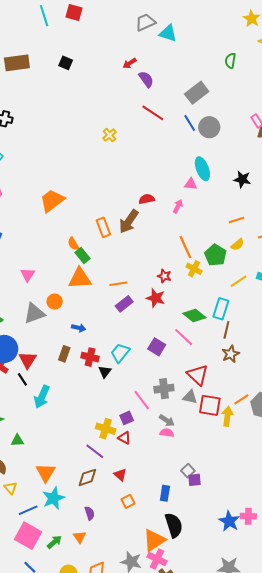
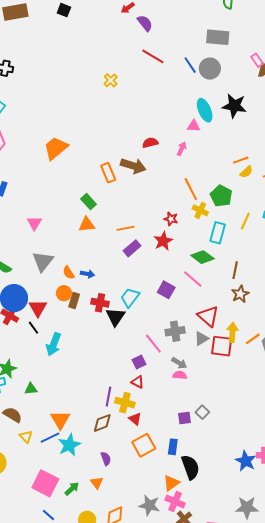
gray rectangle: (197, 93) -> (218, 37), moved, turned 45
black star: (242, 179) -> (234, 106), moved, size x1.4
brown arrow: (129, 221) -> (133, 166), turned -105
orange semicircle: (73, 244) -> (69, 273), moved
yellow semicircle: (238, 245) -> (246, 172), moved
orange triangle: (80, 278) -> (87, 224), size x0.7
yellow line: (239, 281) -> (245, 221), turned -30
red star: (156, 298) -> (163, 241), turned 30
orange circle: (55, 302) -> (64, 293), moved
cyan rectangle: (221, 309) -> (218, 233), moved
gray triangle: (34, 313) -> (43, 261), turned -30
black triangle: (105, 372) -> (115, 317), size x1.5
gray triangle: (190, 397) -> (201, 339), turned -42
yellow arrow: (227, 416) -> (232, 332), moved
yellow cross: (106, 429) -> (125, 403), moved
purple line: (95, 451) -> (109, 397), turned 66
purple square: (194, 480) -> (184, 418), moved
blue rectangle: (165, 493) -> (173, 447), moved
orange square: (128, 501) -> (144, 445), size x1.6
blue line: (28, 510) -> (50, 438), moved
orange triangle: (154, 540) -> (171, 483), size x0.7

